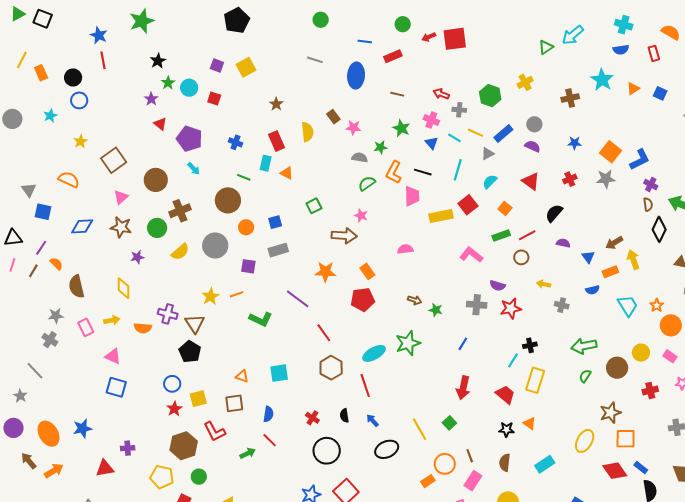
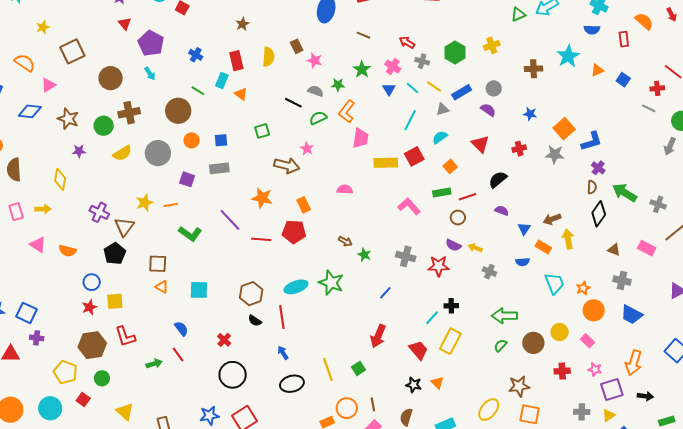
black line: (423, 172) -> (293, 103), moved
pink triangle: (121, 197) -> (48, 85), moved
orange rectangle: (610, 272) -> (543, 247), turned 42
purple semicircle: (498, 286) -> (453, 245), moved
orange semicircle: (143, 328) -> (67, 251), moved
red line: (324, 333) -> (261, 239), moved, turned -60
green star: (408, 343) -> (331, 283), turned 30
blue square: (116, 387) -> (27, 313), moved
brown square: (234, 403) -> (158, 264), moved
blue semicircle: (268, 414) -> (181, 329), turned -56
black semicircle: (344, 416) -> (255, 321), moved, turned -56

